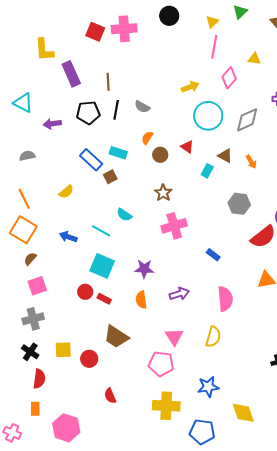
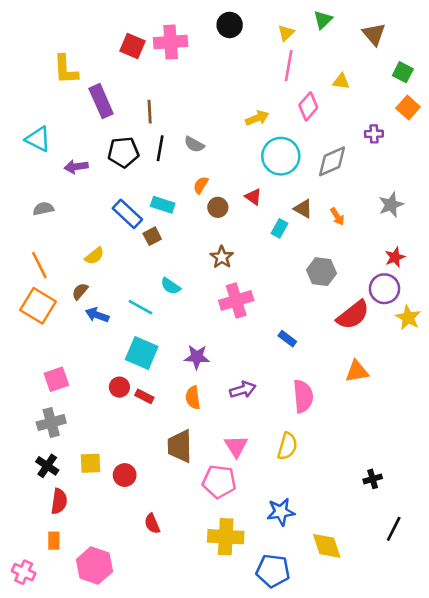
brown semicircle: (30, 259) -> (80, 291), moved
brown trapezoid: (116, 337) -> (180, 446), moved, turned 56

